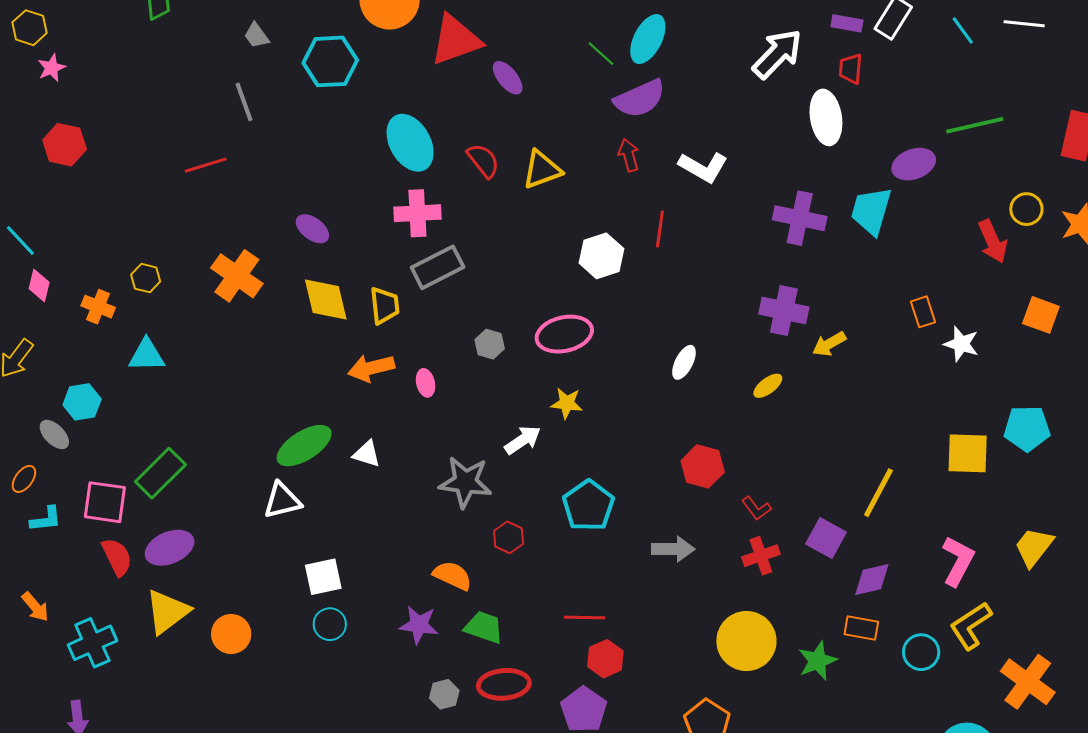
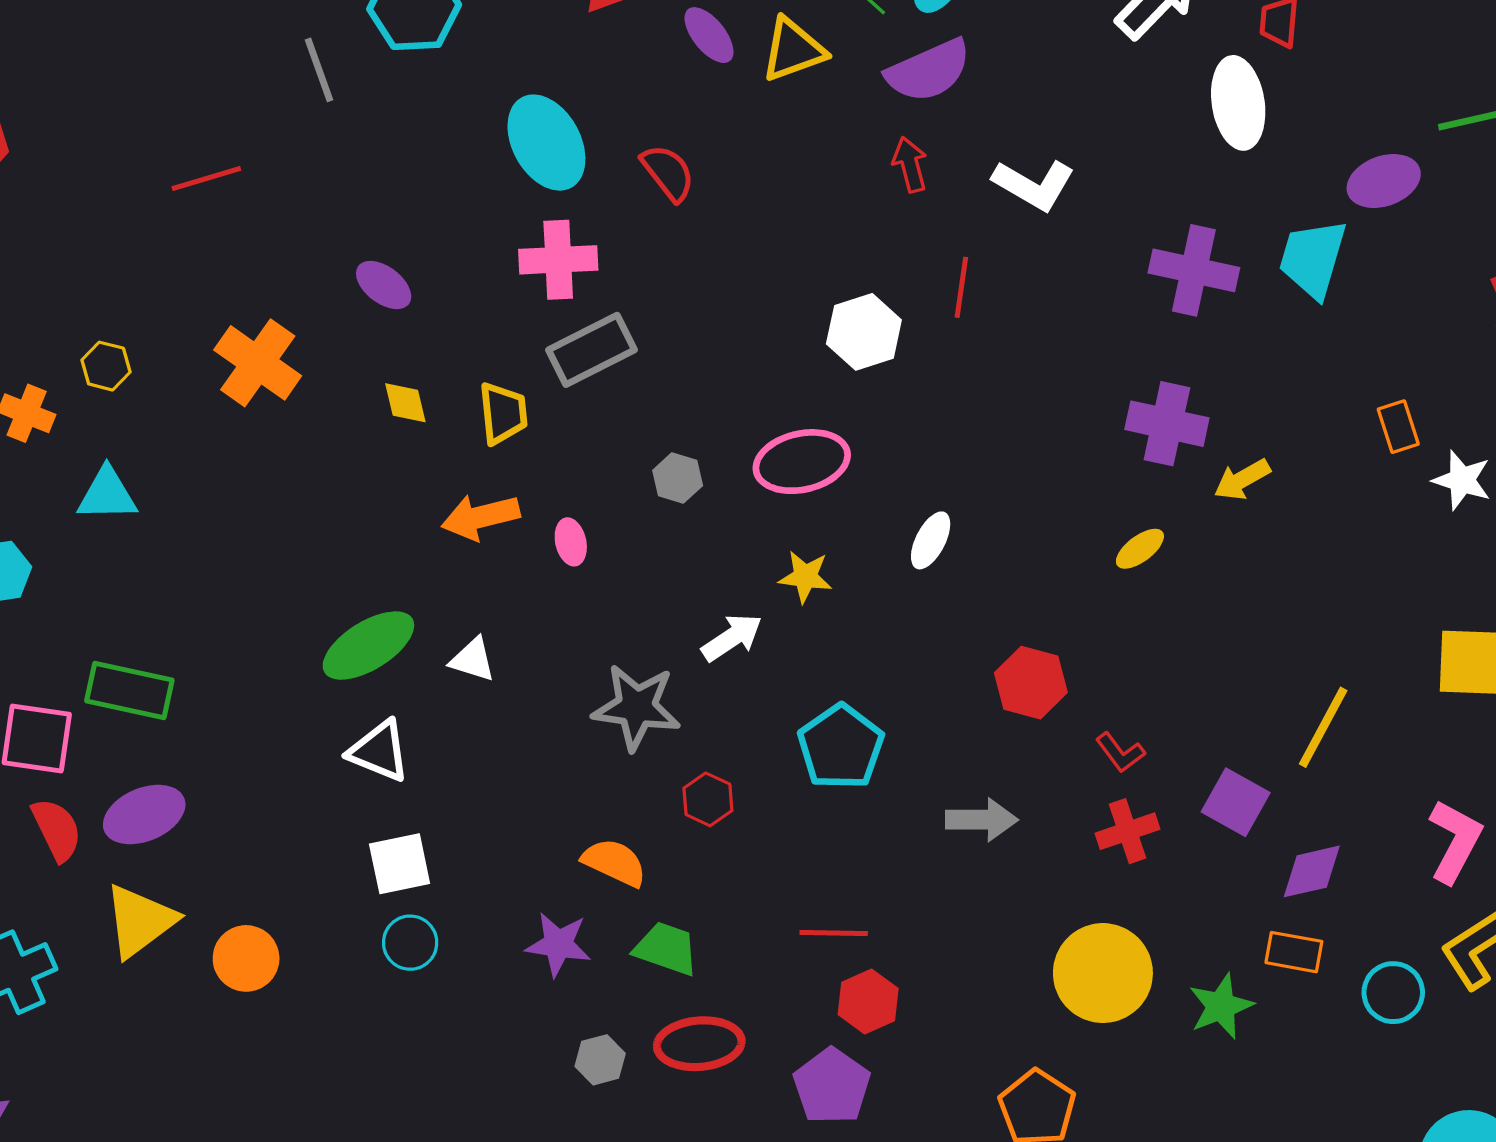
gray line: (244, 102) -> (319, 70), moved
yellow triangle: (542, 170) -> (793, 50), moved
yellow diamond: (326, 300) -> (405, 403), size x0.6
white ellipse: (684, 362) -> (931, 540), moved
green rectangle: (160, 473) -> (129, 690), turned 57
white triangle: (282, 501) -> (379, 751), moved, turned 36

